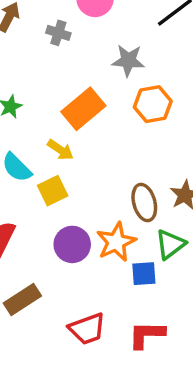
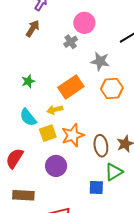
gray cross: (58, 33) -> (71, 42), moved, turned 32
yellow arrow: (60, 150) -> (55, 110), turned 126
orange star: (116, 242) -> (73, 135), moved
brown rectangle: (22, 299) -> (23, 195), turned 30

